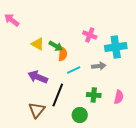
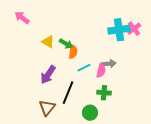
pink cross: (90, 35) -> (134, 29), moved, turned 32
cyan cross: (116, 47) -> (119, 30), moved
purple arrow: (38, 77) -> (48, 75), turned -78
pink semicircle: (119, 97) -> (101, 71), moved

